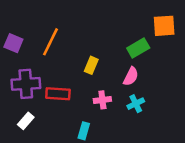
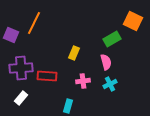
orange square: (164, 26) -> (133, 21), turned 30
orange line: (50, 42) -> (34, 23), moved
pink semicircle: (131, 76) -> (106, 62), turned -42

